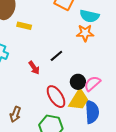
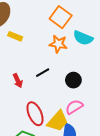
orange star: (85, 33) -> (58, 44), moved
black circle: (78, 82) -> (73, 80), moved

